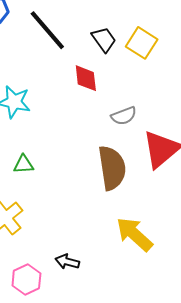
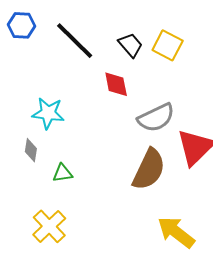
gray semicircle: (124, 116) -> (156, 118), size x1.5
brown semicircle: (112, 168) -> (149, 169), turned 39

